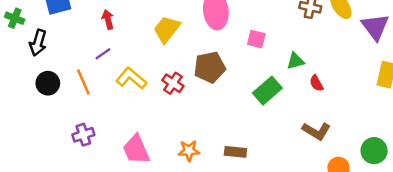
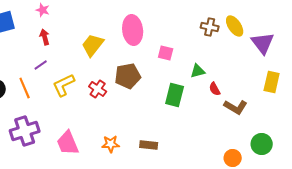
yellow L-shape: (131, 78) -> (64, 85), turned -65
green rectangle: (267, 91) -> (175, 95), turned -35
brown L-shape: (316, 131) -> (236, 107), moved
purple cross: (83, 135) -> (25, 131), size x1.6

